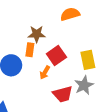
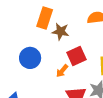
orange rectangle: (30, 50) -> (45, 18), moved, size x1.5

